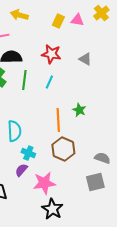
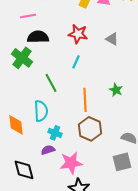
green line: (24, 80) -> (51, 83), moved, turned -36
green star: (79, 110) -> (116, 90), moved
purple semicircle: (21, 170) -> (48, 150), turned 32

